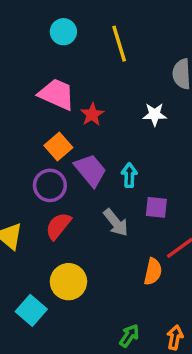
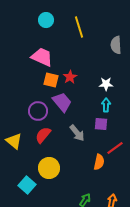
red star: (92, 114) -> (70, 77), moved
white star: (155, 114) -> (106, 84), moved
orange square: (58, 147) -> (51, 80), moved, turned -35
cyan arrow: (129, 175) -> (106, 105), moved

